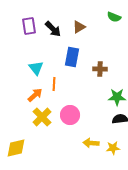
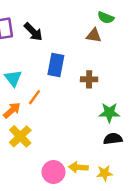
brown triangle: (79, 27) -> (94, 35), moved, turned 40
orange line: (54, 84) -> (34, 97), turned 32
pink circle: (70, 115) -> (53, 172), moved

